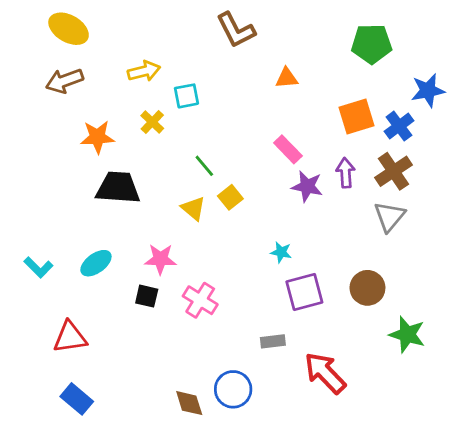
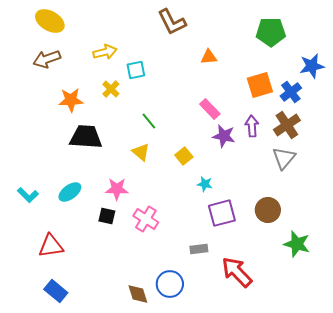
yellow square: (230, 197) -> (184, 156), moved

